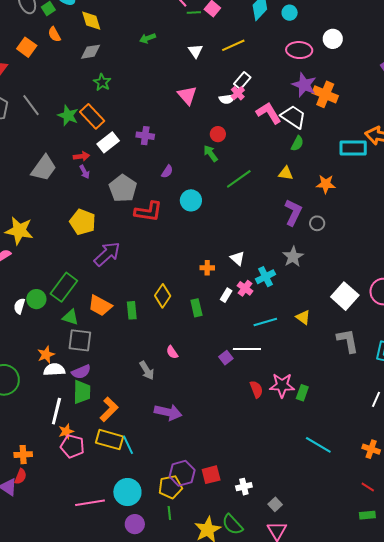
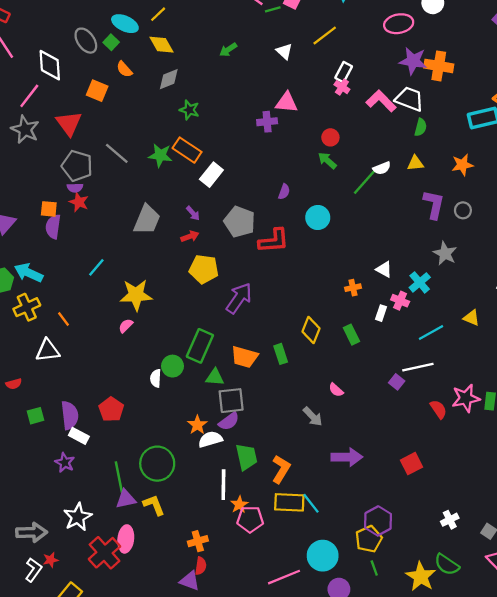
pink triangle: (187, 95) -> (287, 102), turned -30
white semicircle: (227, 99) -> (382, 168), moved
purple cross: (145, 136) -> (267, 122), moved
red arrow: (81, 156) -> (190, 236), moved
purple semicircle: (81, 372) -> (229, 421), moved
red square: (211, 475) -> (412, 464), moved

